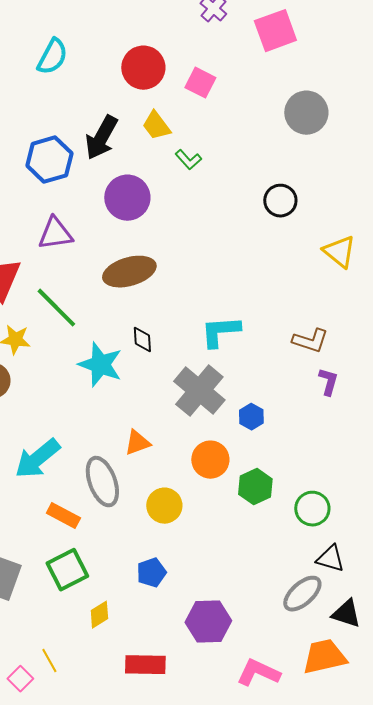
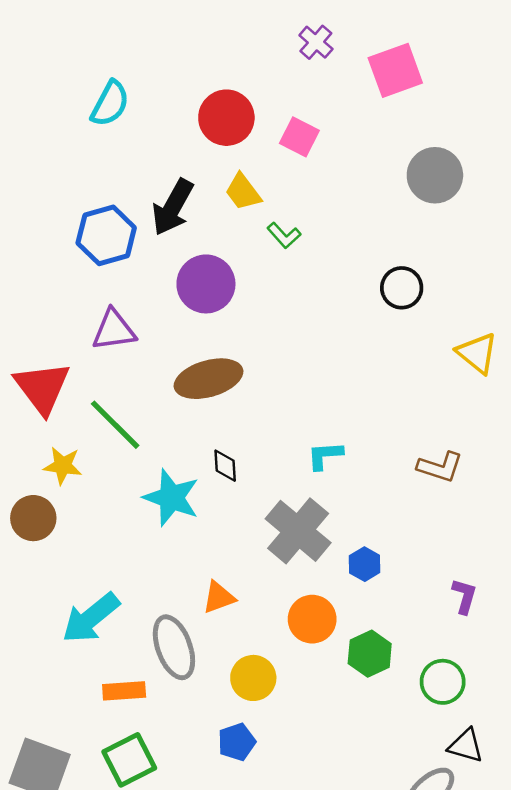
cyan L-shape: (220, 332) -> (325, 455), size x0.7
purple L-shape: (328, 382) -> (464, 596), moved
orange rectangle: (63, 516) -> (124, 691), turned -32
blue pentagon: (151, 573) -> (237, 742), moved

